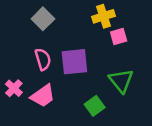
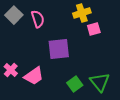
gray square: (43, 19) -> (14, 15), moved
pink semicircle: (43, 59) -> (38, 19), moved
green triangle: (121, 81) -> (100, 82), moved

